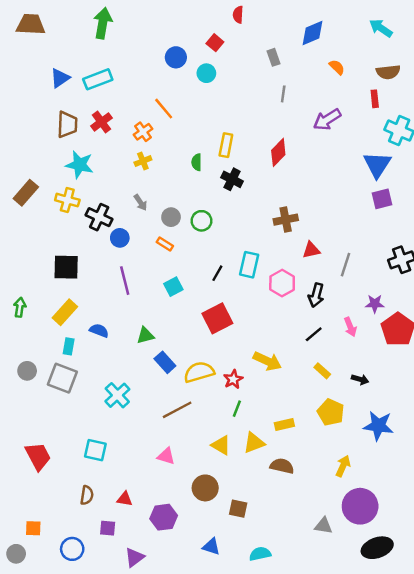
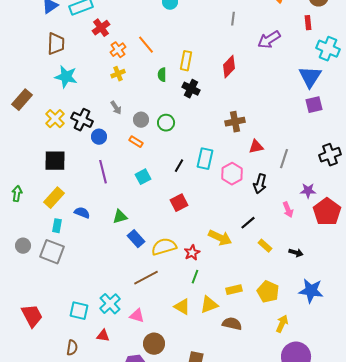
orange line: (164, 109) -> (146, 45), moved
red cross: (101, 122) -> (101, 28), moved
yellow cross: (67, 200) -> (55, 119), moved, turned 30
red square: (217, 318) -> (179, 203), size x0.7
black line: (314, 334) -> (248, 223), moved
cyan cross: (117, 395) -> (110, 304), moved
yellow pentagon: (331, 412) -> (268, 292), moved
brown circle: (205, 488) -> (154, 344), moved
red triangle: (125, 499) -> (103, 336), moved

